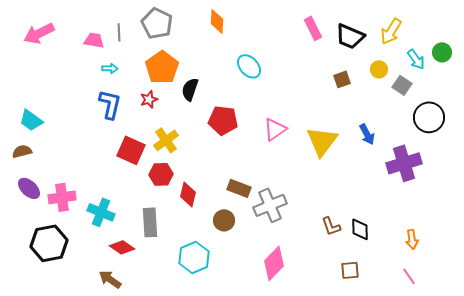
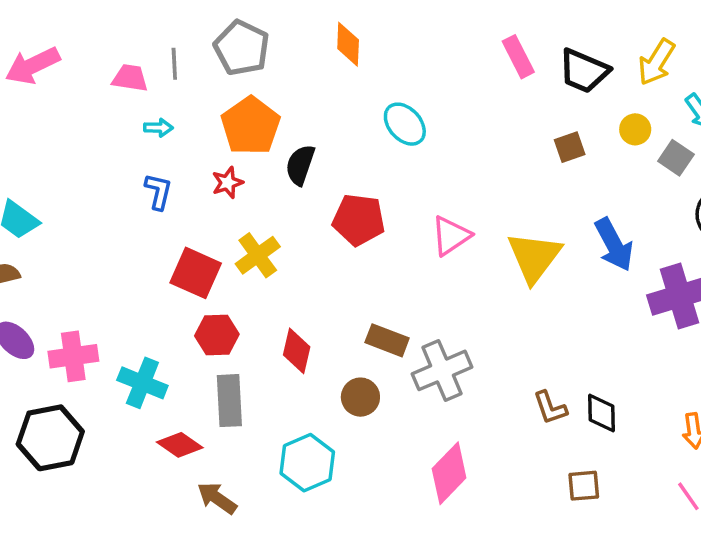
blue L-shape: (110, 104) -> (158, 191), size x0.7
blue arrow: (367, 134) -> (614, 245), size x1.4
red hexagon: (161, 174) -> (217, 335), moved
brown arrow: (110, 279) -> (217, 498), moved

